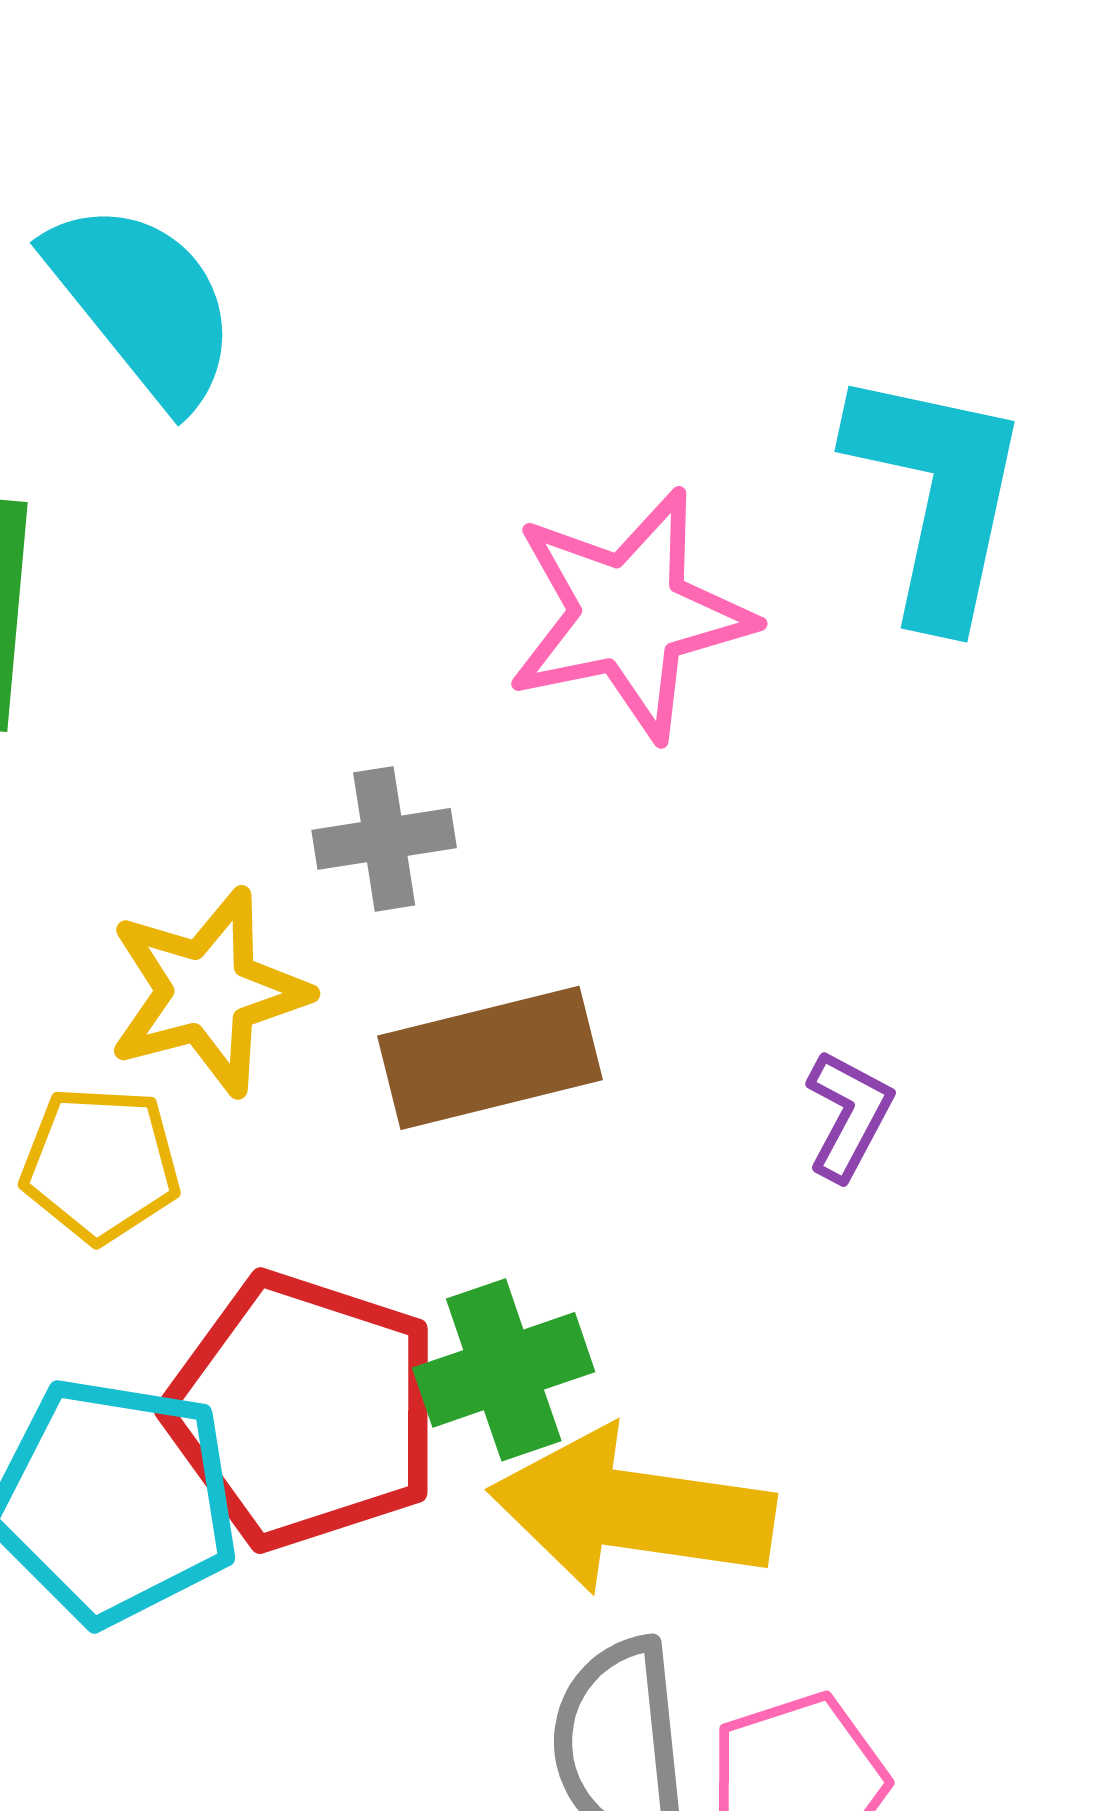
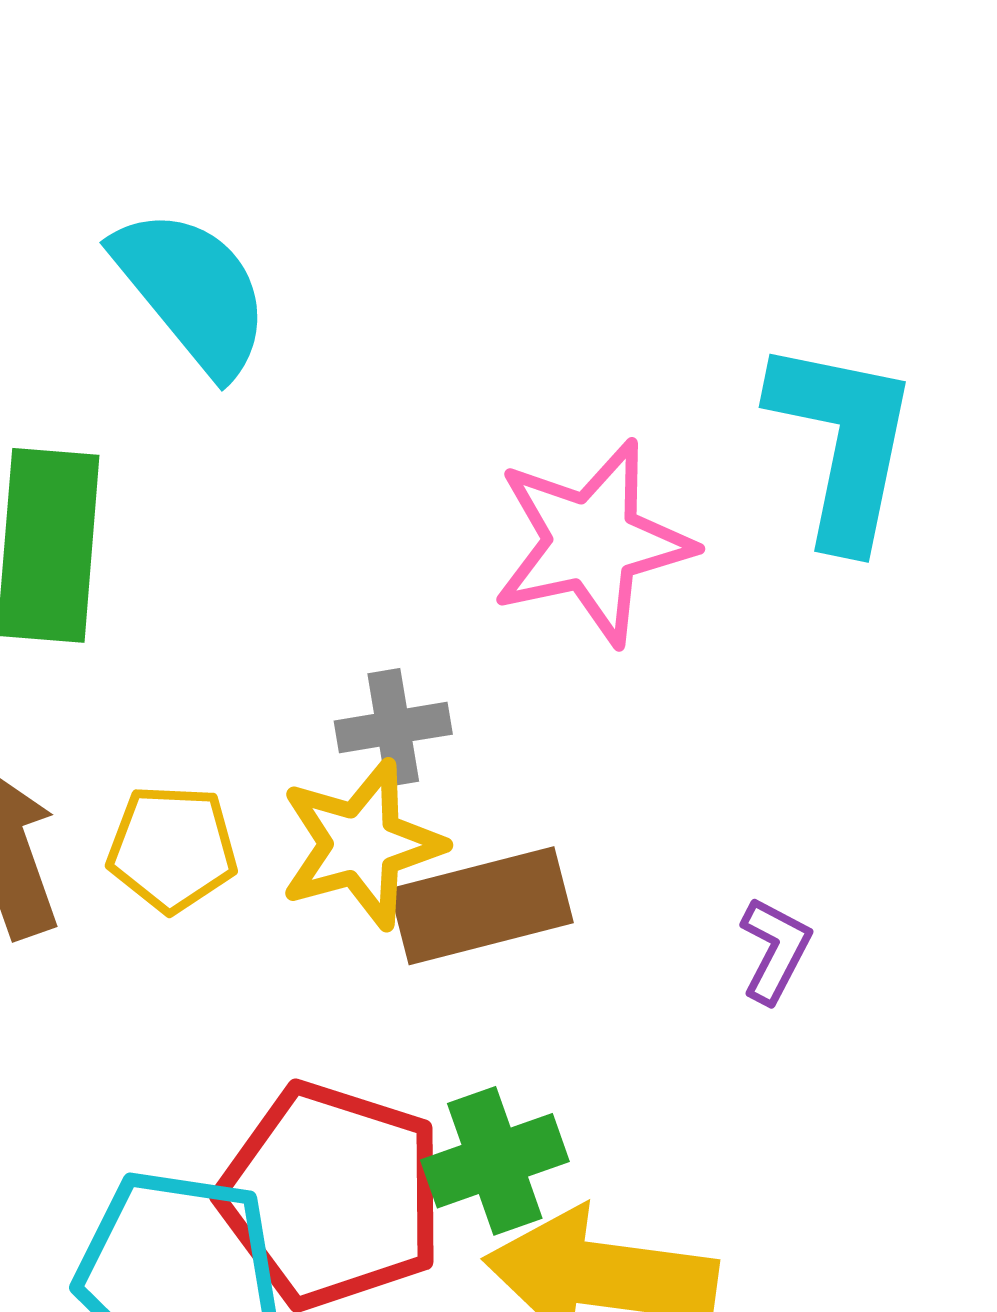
yellow star: (208, 992) -> (362, 844), moved
yellow pentagon: (101, 1164) -> (172, 848), moved

